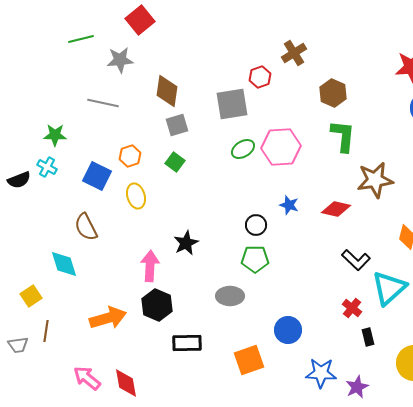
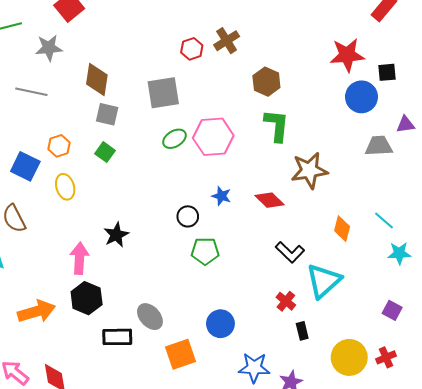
red hexagon: (260, 77) -> (192, 49), moved
gray square: (177, 125) -> (107, 114), turned 30
red diamond: (336, 209) -> (270, 200), turned 32
green pentagon: (255, 259) -> (205, 251), moved
gray ellipse: (230, 296) -> (150, 317), moved, turned 48

